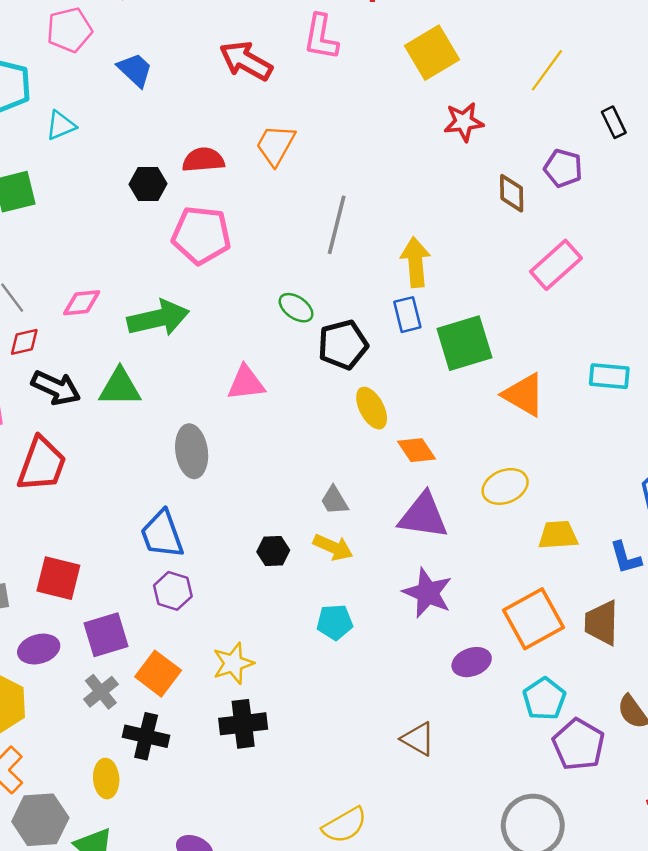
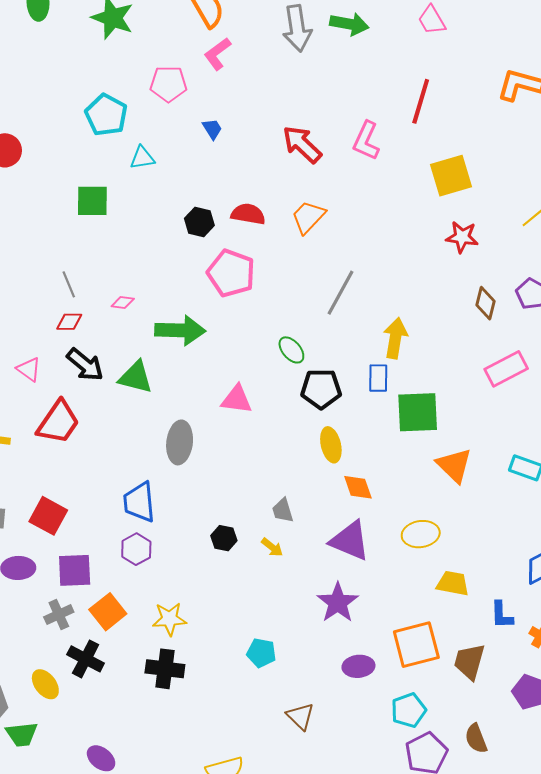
blue trapezoid: (135, 70) -> (212, 129), size x0.7
pink diamond: (82, 303) -> (123, 302), size x0.7
yellow arrow: (333, 547) -> (272, 547), size x0.7
cyan pentagon: (335, 622) -> (261, 653), moved
yellow ellipse: (106, 779) -> (45, 684), turned -48

